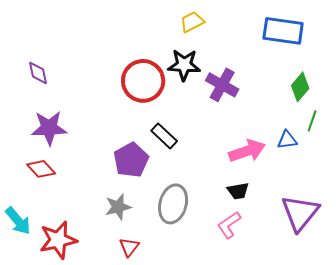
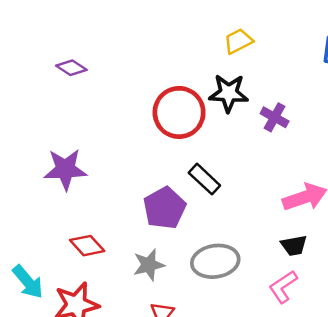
purple diamond: (38, 73) -> (71, 68), moved, turned -45
purple cross: (222, 85) -> (275, 117), size x0.7
red diamond: (41, 169) -> (87, 246), moved
gray ellipse: (173, 204) -> (215, 261), turned 66

